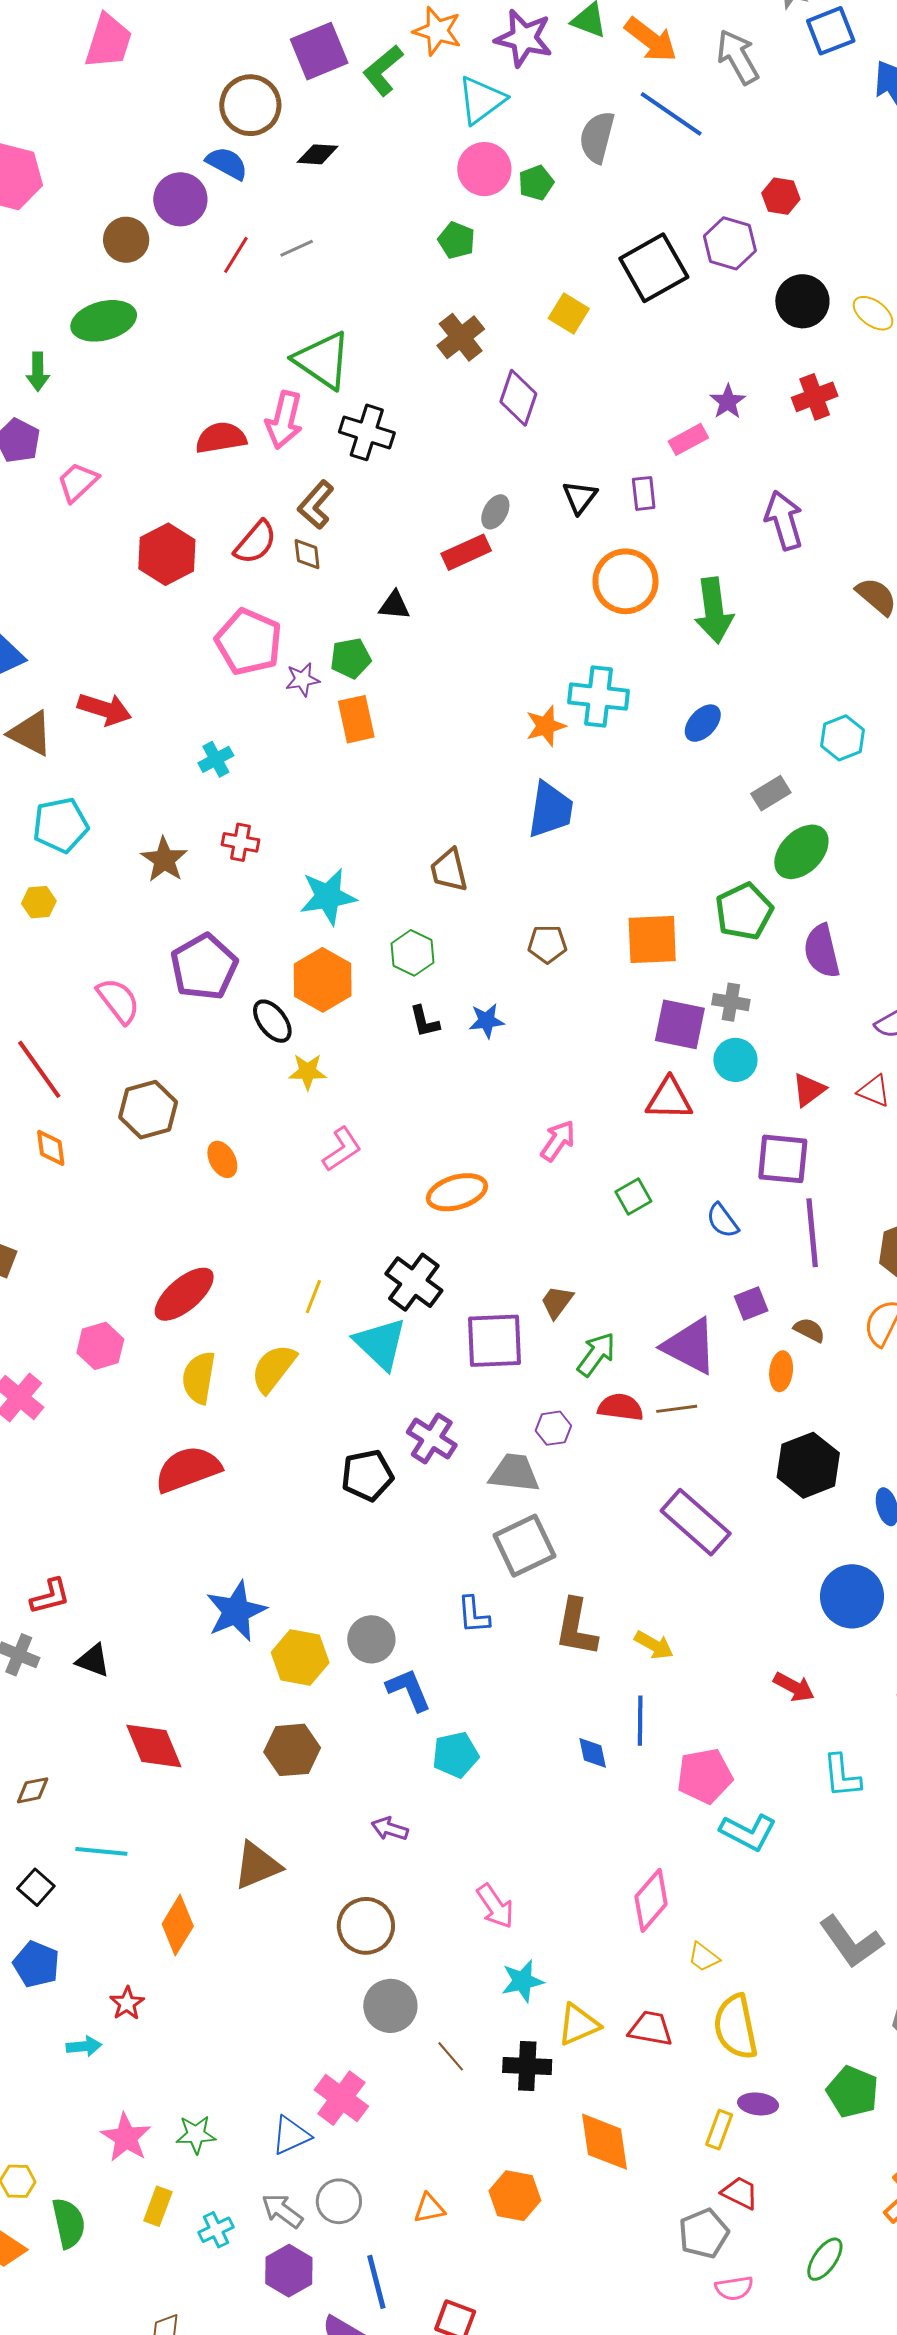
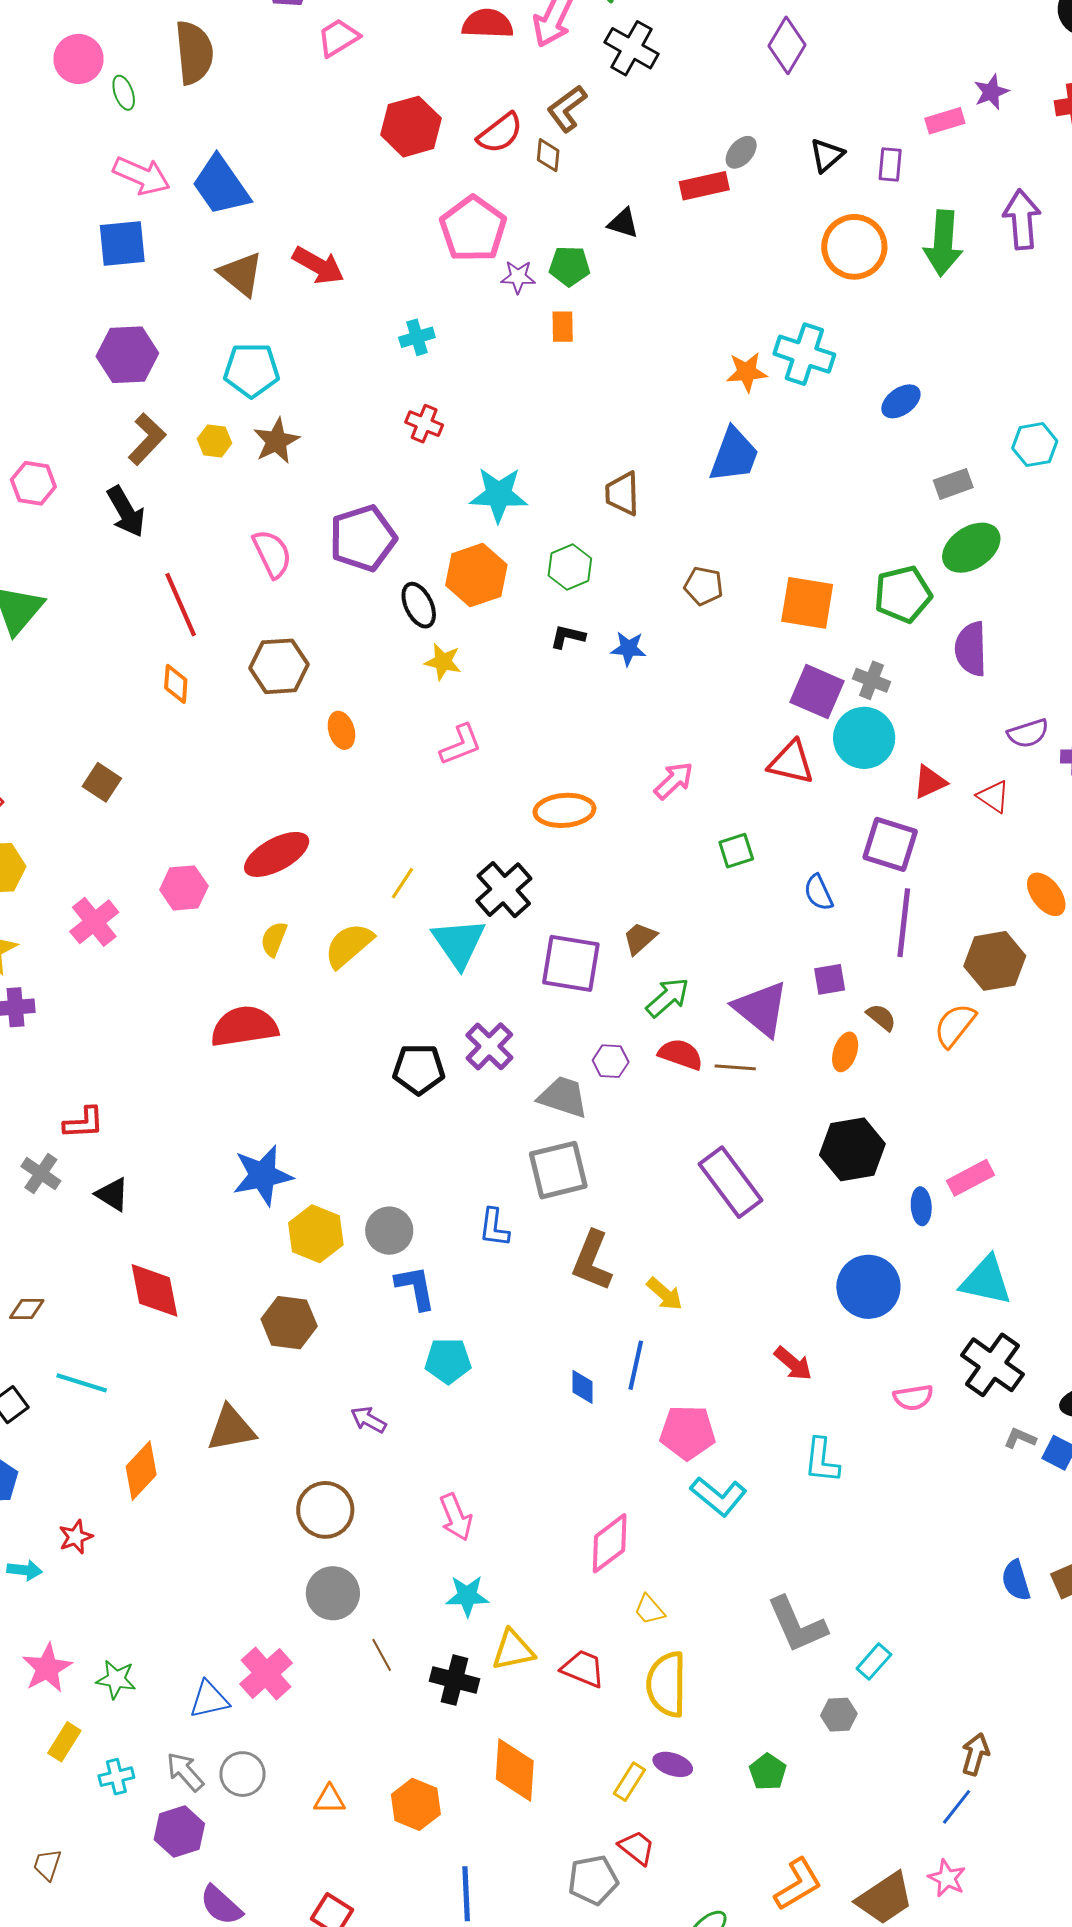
green arrow: (714, 610) -> (943, 243), moved
orange rectangle: (356, 719) -> (563, 327), size x0.7
brown star: (164, 860) -> (276, 441), moved
black L-shape: (425, 1021) -> (568, 637), turned 105
cyan circle: (735, 1060) -> (864, 738), size x1.4
yellow semicircle: (199, 1378) -> (274, 939), size x0.7
green pentagon: (853, 2092) -> (768, 1772), size x0.7
blue line: (376, 2282) -> (466, 1894), moved

